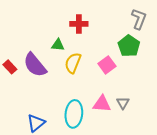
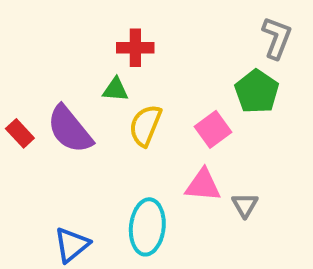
red cross: (79, 24) -> (135, 48), moved
pink triangle: (102, 104) -> (203, 185), moved

